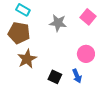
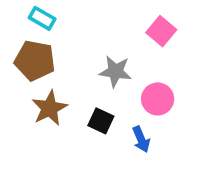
gray star: (58, 23) -> (115, 71), moved
black square: (55, 77) -> (101, 121), moved

